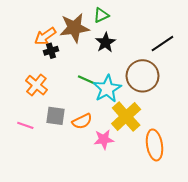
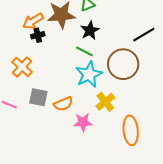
green line: (87, 80) -> (84, 51), moved
yellow cross: (126, 116) -> (105, 102), size x0.7

